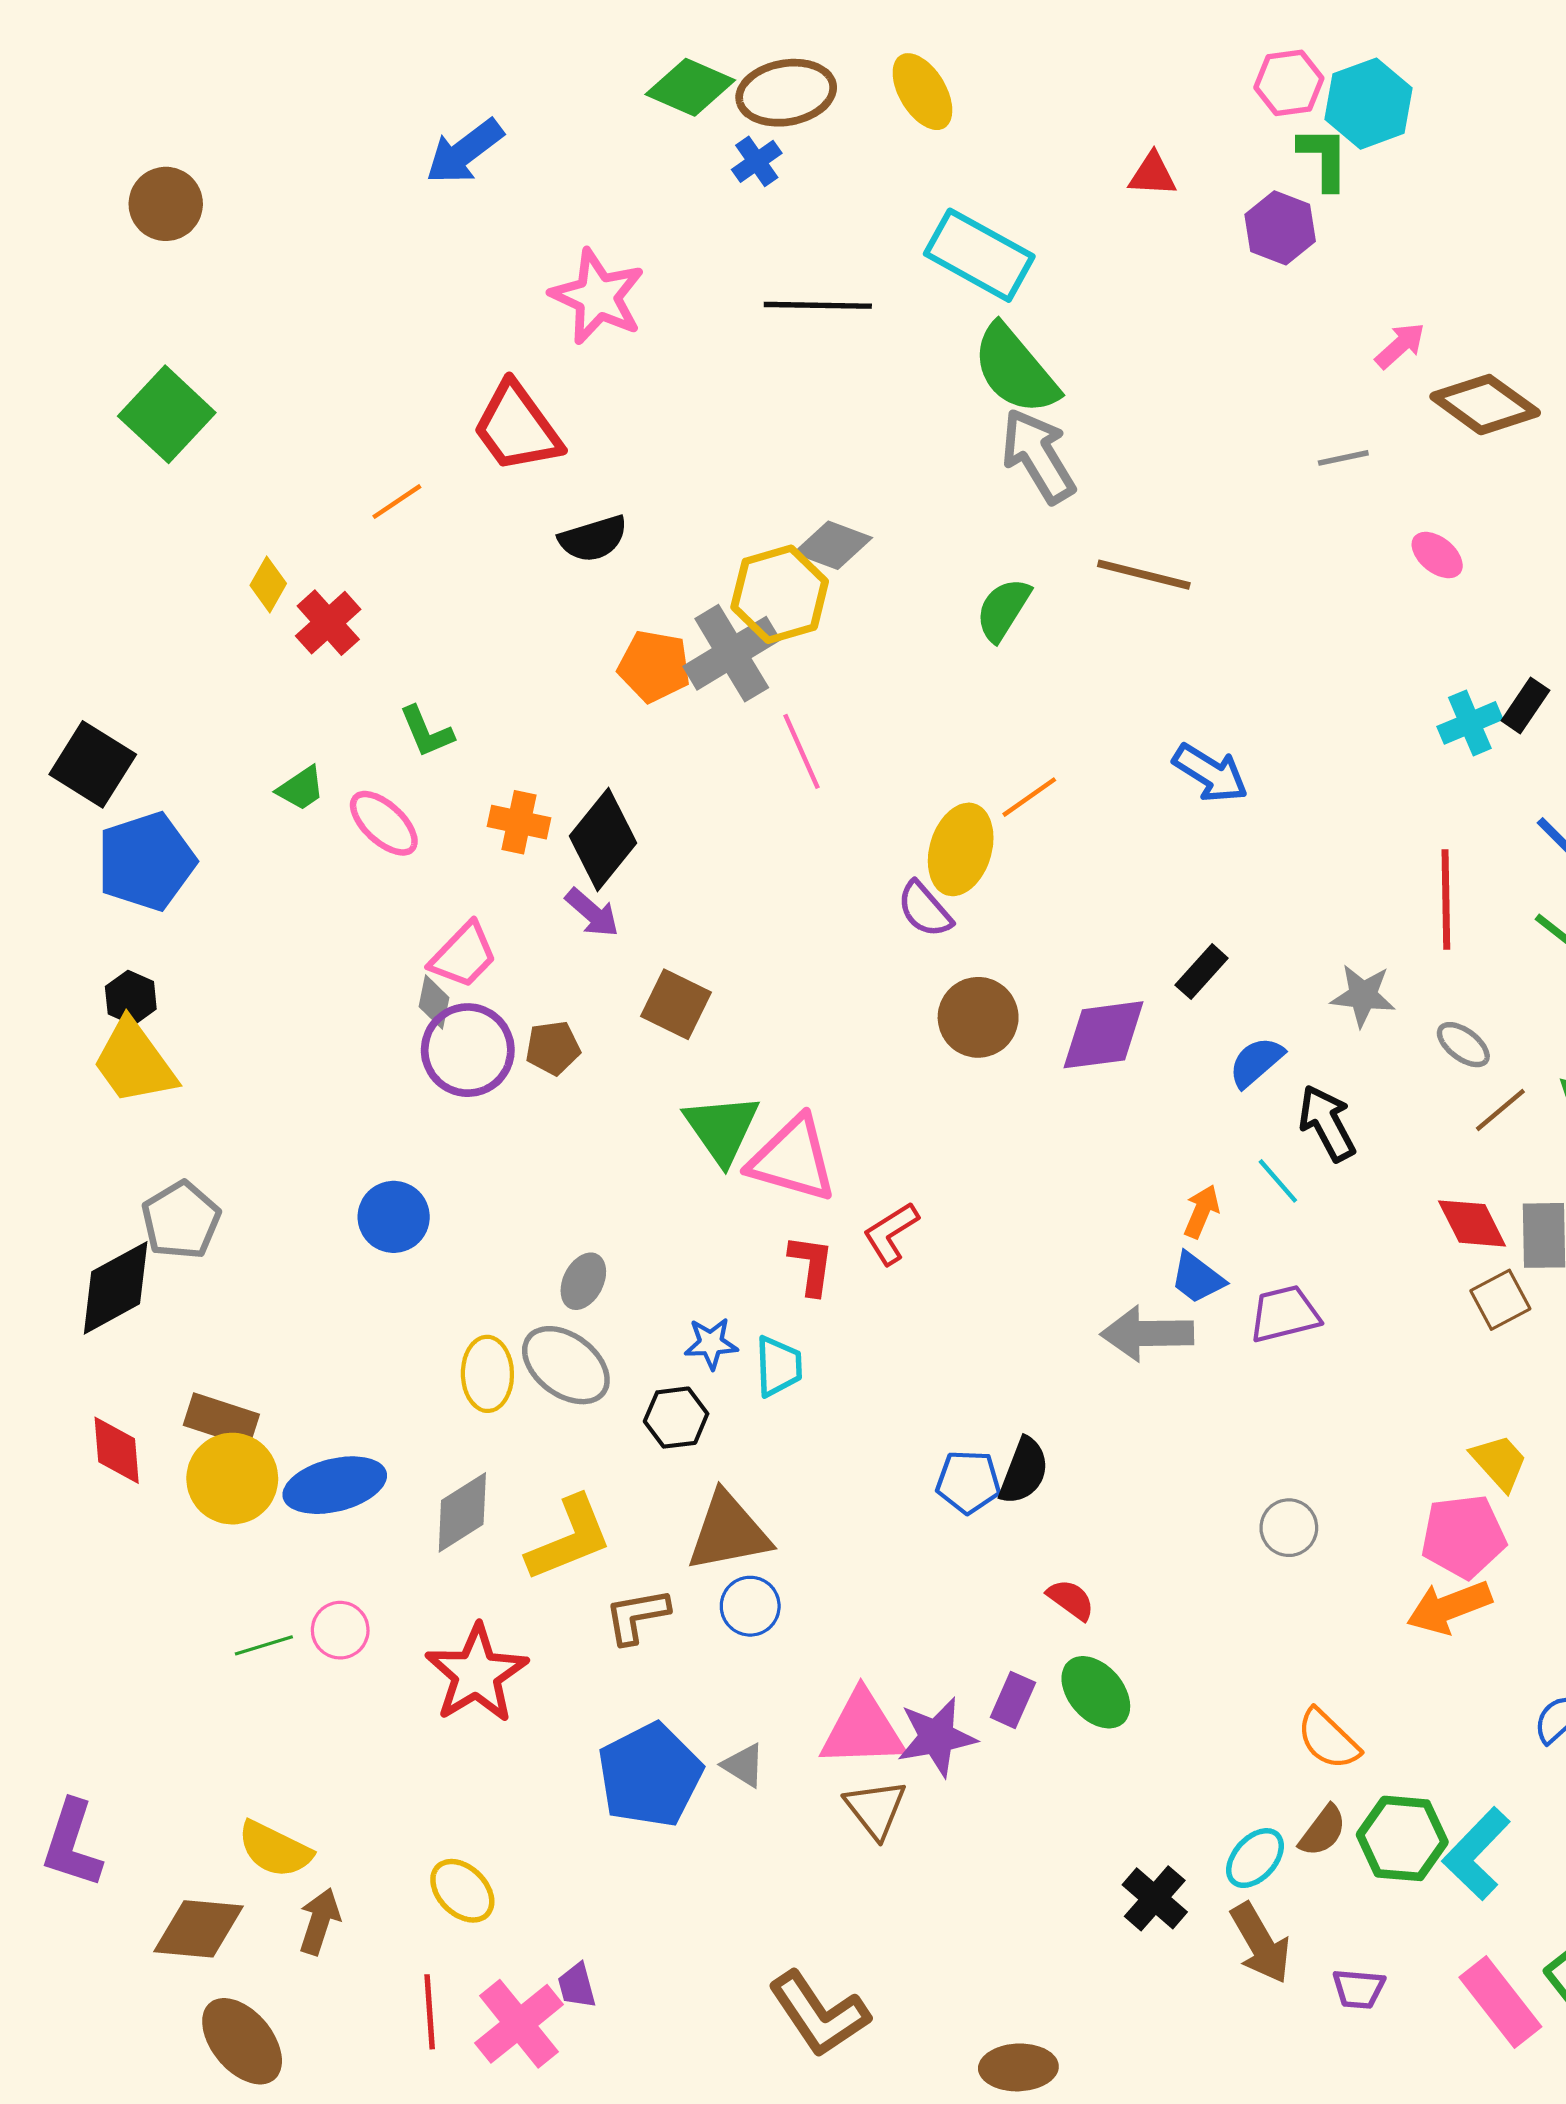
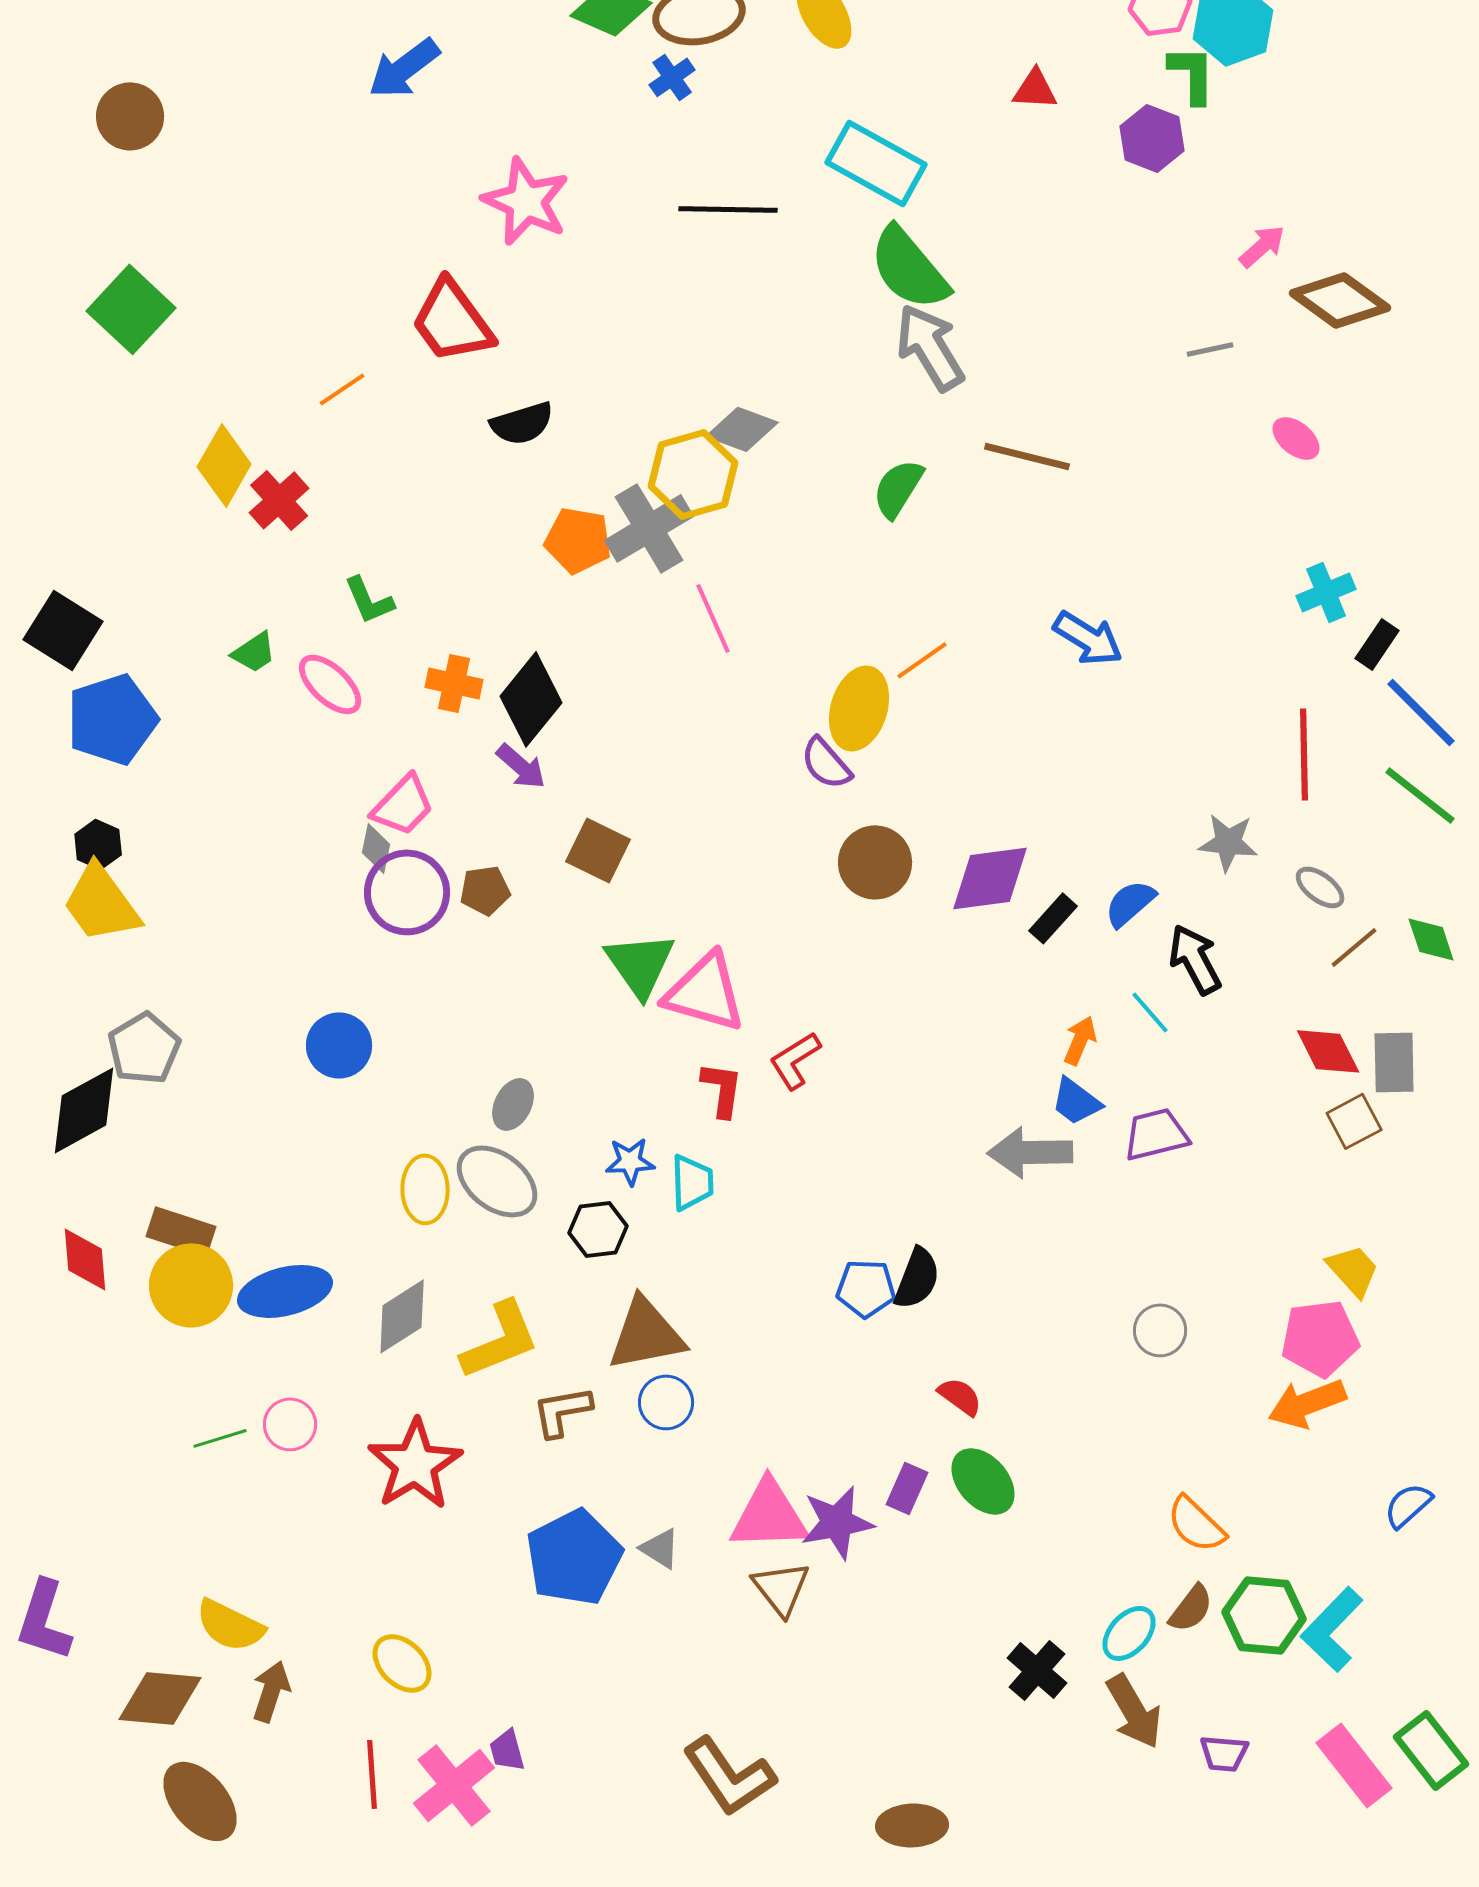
yellow diamond: (268, 584) -> (224, 465), size x1.6
black rectangle: (1525, 705) -> (1377, 644), moved
black rectangle: (1202, 972) -> (1053, 918), moved

